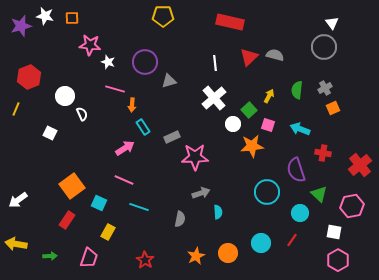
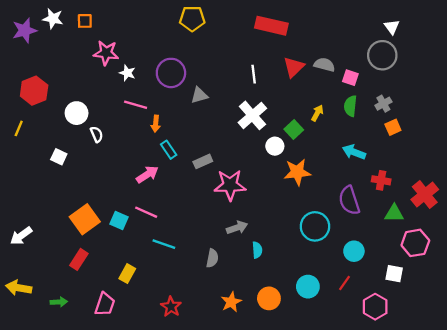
pink square: (268, 125) -> (350, 78), moved
green triangle: (319, 194) -> (394, 213), moved, turned -42
cyan square: (99, 203) -> (119, 220), moved
pink hexagon: (338, 260) -> (375, 307), moved

